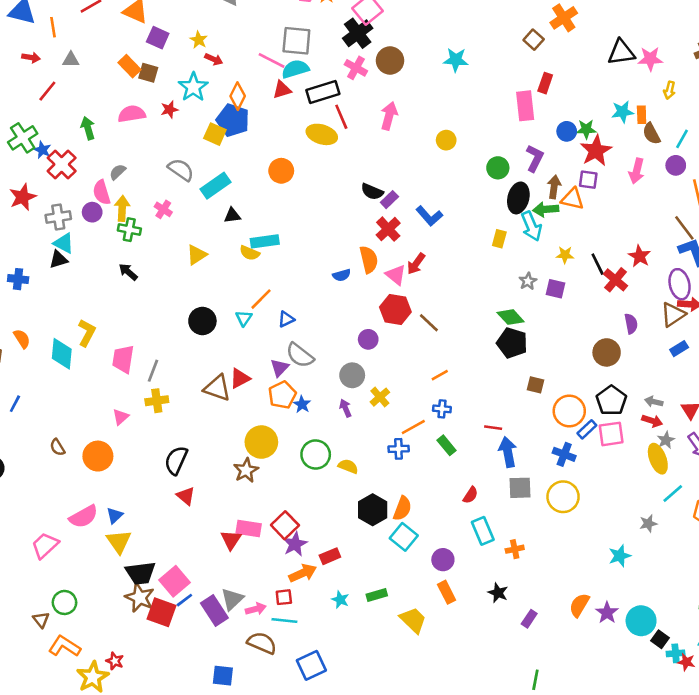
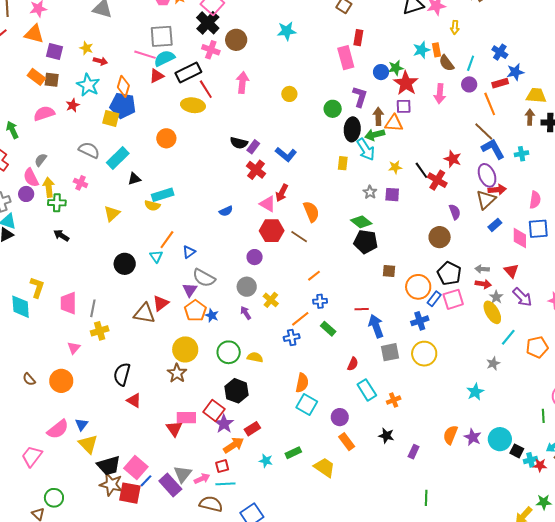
orange semicircle: (369, 260) -> (311, 212), moved
blue cross: (564, 454) -> (420, 321), turned -30
black hexagon: (373, 510) -> (236, 391), moved

